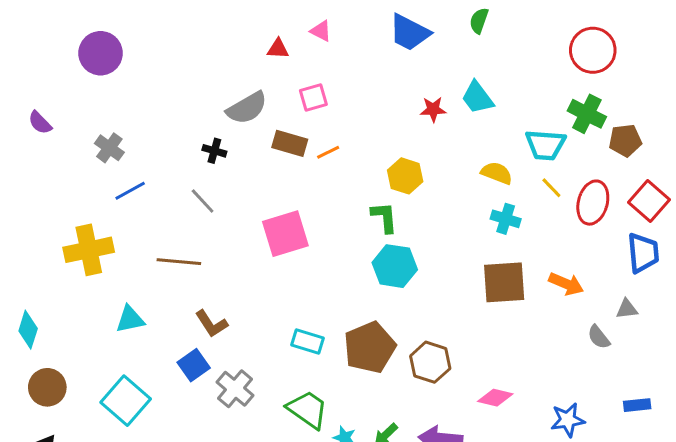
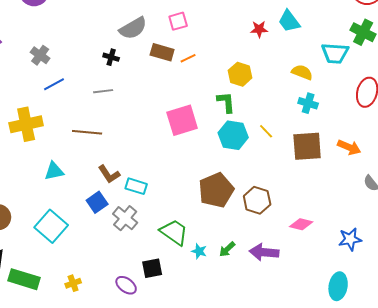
yellow line: (551, 188) -> (266, 131), moved
gray line: (203, 201) -> (103, 91), turned -54
pink square: (285, 234) -> (182, 120), moved
cyan rectangle: (307, 341) -> (136, 186), moved

